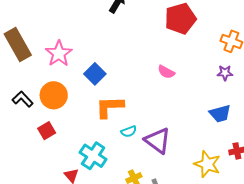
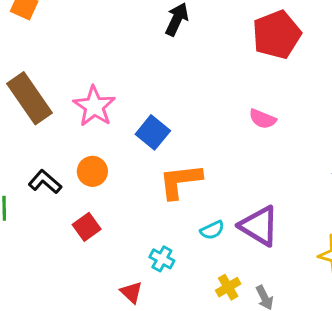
orange circle: (54, 95) -> (92, 171), size x0.7
cyan semicircle: (129, 131) -> (212, 230), moved
cyan cross: (93, 156) -> (162, 259), size x0.6

